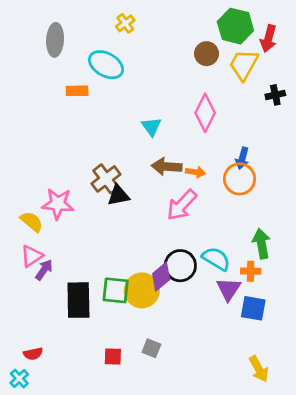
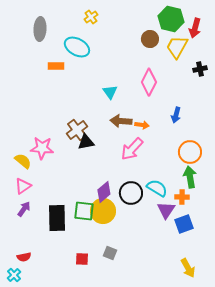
orange circle: (240, 179) -> (190, 152), moved
purple arrow: (44, 270) -> (24, 209), moved
purple diamond: (161, 277) -> (104, 192), moved
blue square: (253, 308) -> (184, 224), turned -30

